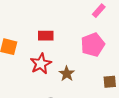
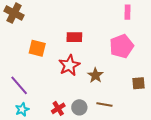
pink rectangle: (99, 11) -> (128, 12), turned -40

